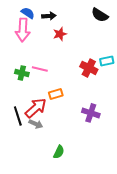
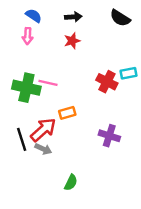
black arrow: (49, 16) -> (73, 17), moved
pink arrow: (23, 30) -> (28, 36), size x0.6
green cross: (22, 73) -> (26, 88), size x1.6

